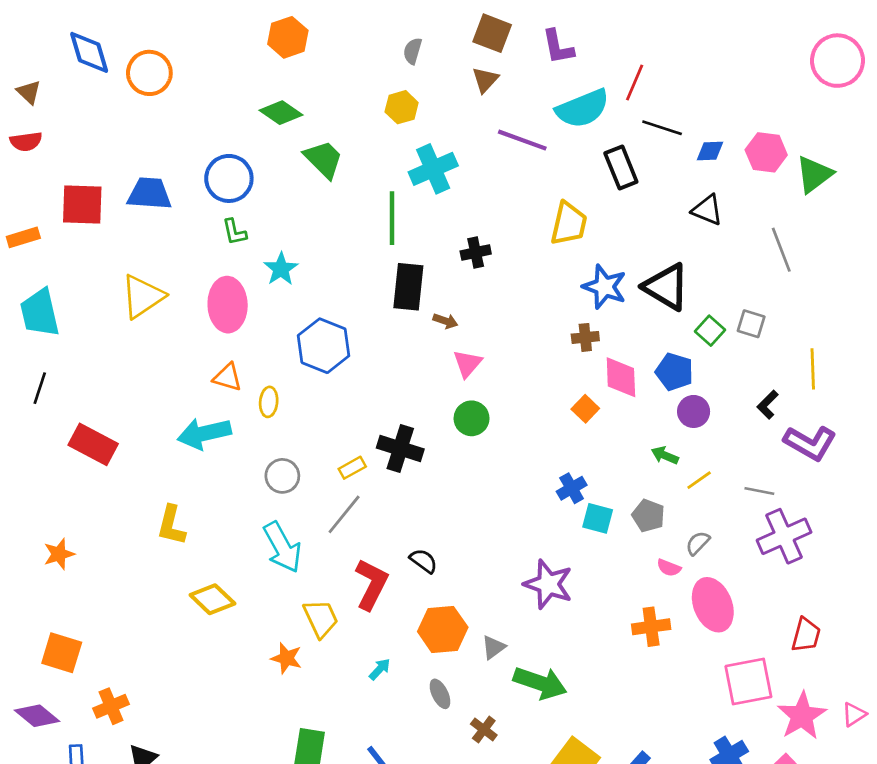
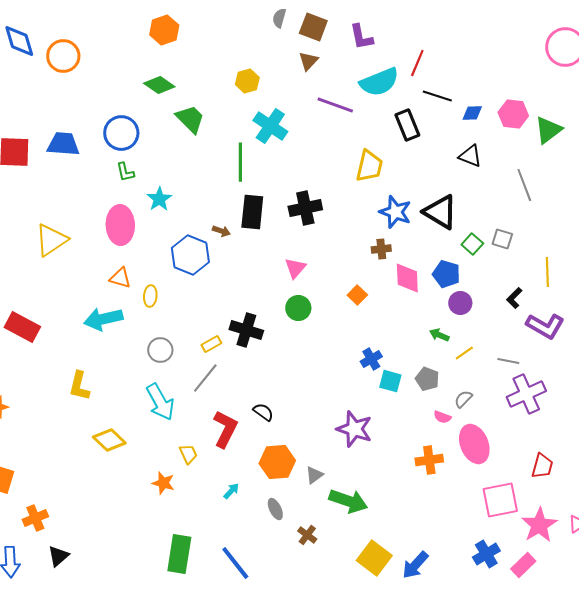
gray semicircle: (413, 51) -> (279, 18), moved
cyan cross: (433, 169) -> (270, 126), turned -32
black cross: (476, 252) -> (305, 208), moved, size x1.5
yellow triangle: (143, 296) -> (51, 240), moved
brown arrow: (445, 321) -> (221, 231), moved
orange square: (585, 409) -> (357, 295), moved
yellow trapezoid: (321, 618) -> (188, 454), size x0.7

